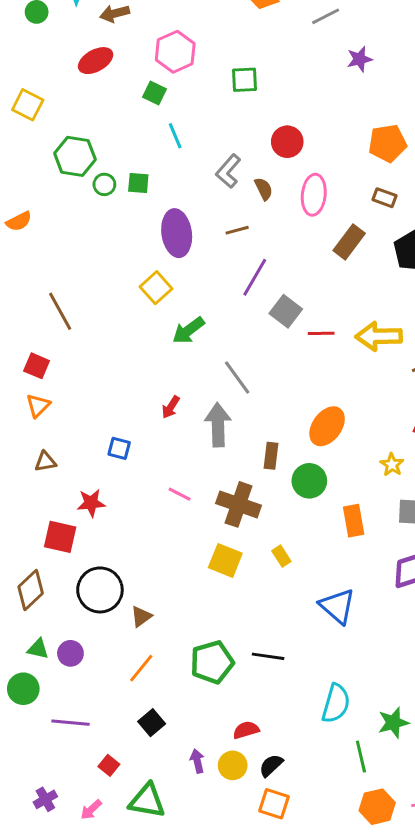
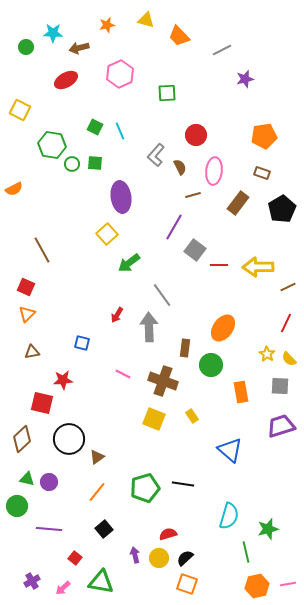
green square: (155, 93) -> (95, 127), moved
brown line: (237, 230) -> (193, 195), moved

